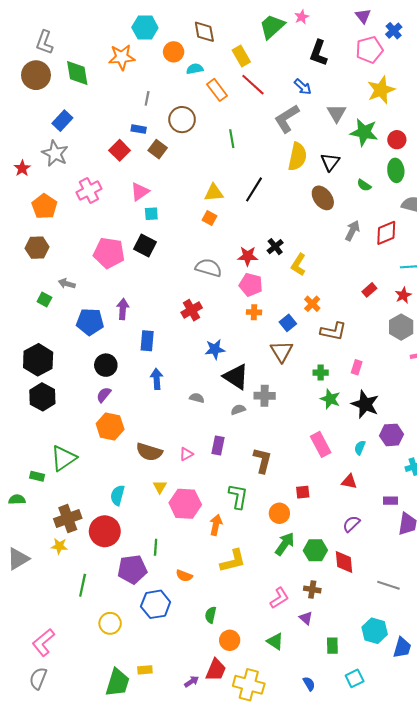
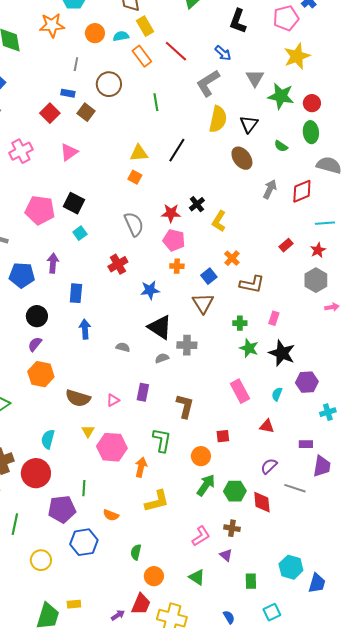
orange circle: (174, 52) -> (95, 33), moved
yellow rectangle: (241, 56) -> (145, 26), moved
cyan square: (151, 214) -> (80, 233), moved, turned -32
gray semicircle: (208, 268) -> (134, 224), turned 50
blue star: (215, 349) -> (150, 290), moved
gray line: (388, 585) -> (295, 488), moved

